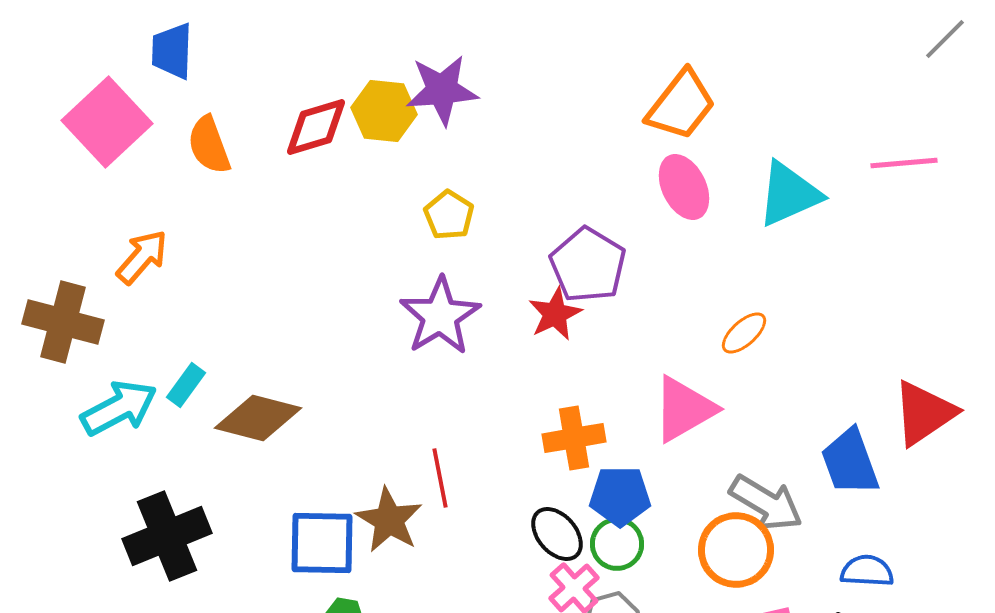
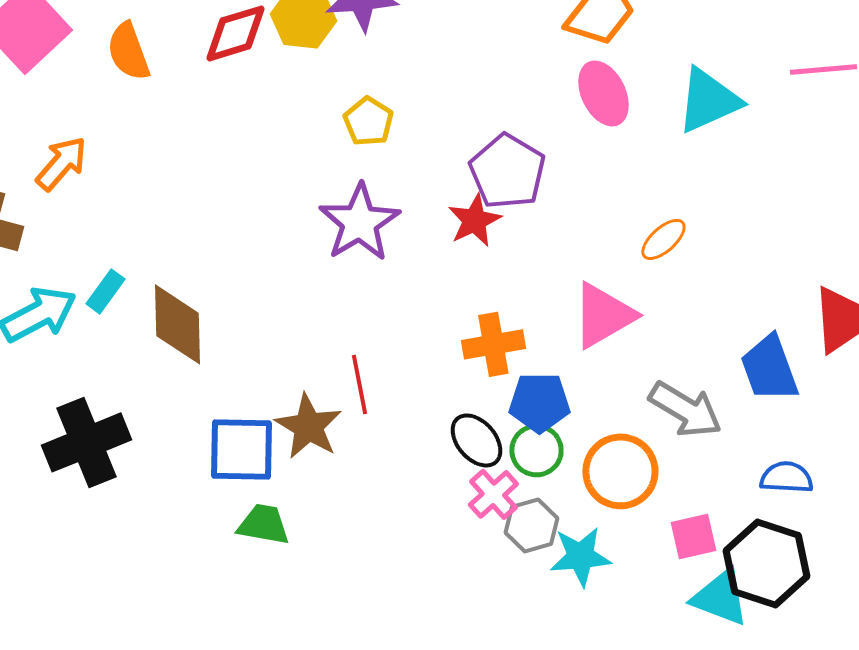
brown diamond: (258, 418) -> (177, 324), turned 74
orange circle: (736, 550) -> (620, 471), moved

